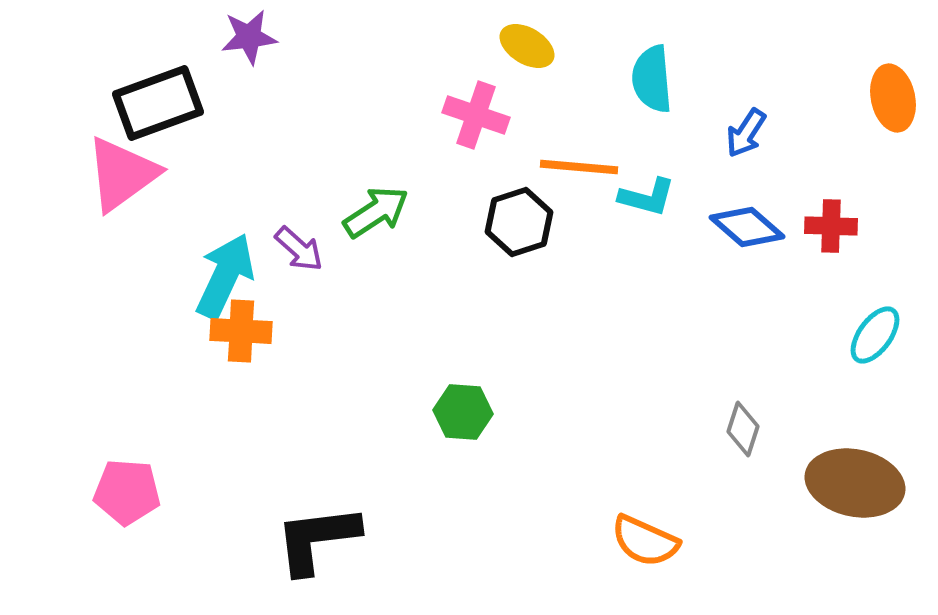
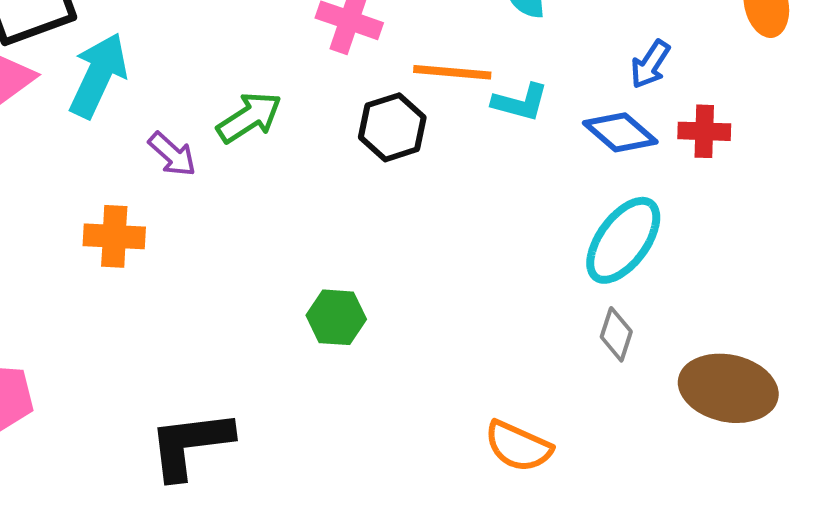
blue arrow: (746, 133) -> (650, 64), moved
cyan arrow: (225, 276) -> (98, 75), moved
cyan ellipse: (875, 335) -> (623, 240), moved, size x1.5

